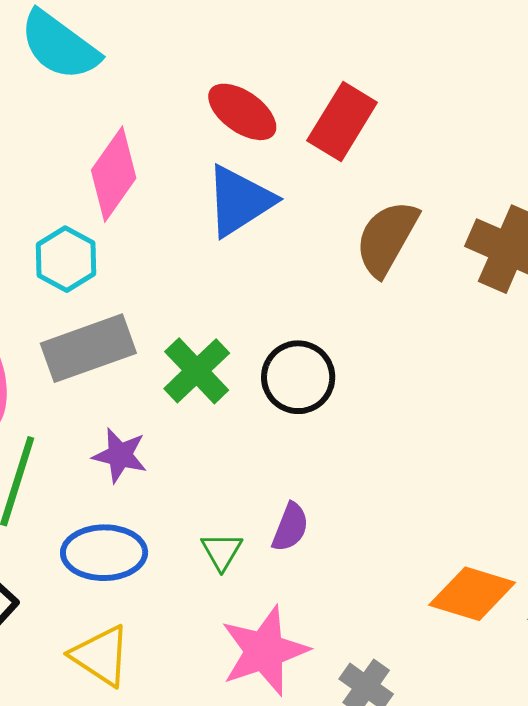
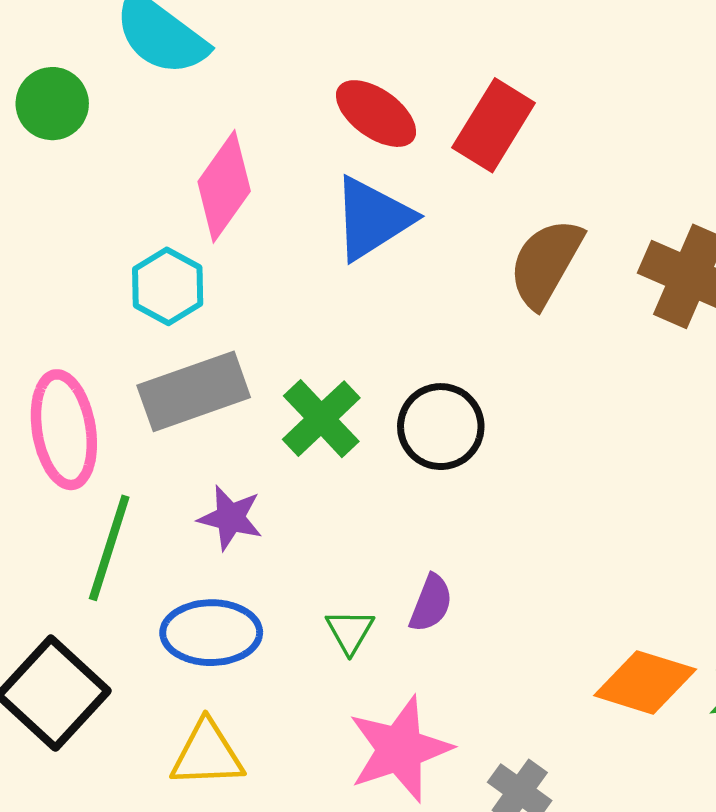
yellow triangle: (101, 656) -> (207, 754), turned -36

